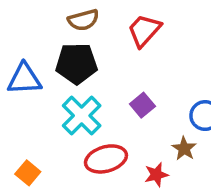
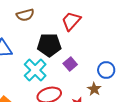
brown semicircle: (83, 20) -> (25, 15), moved
black pentagon: (76, 63) -> (49, 45), moved

